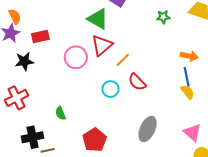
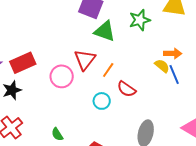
green star: (163, 17) -> (140, 20), size x1.5
green triangle: (98, 19) -> (105, 31), moved
red rectangle: (40, 36) -> (23, 63), size x1.4
yellow semicircle: (187, 92) -> (162, 66), moved

